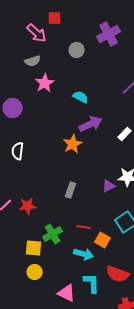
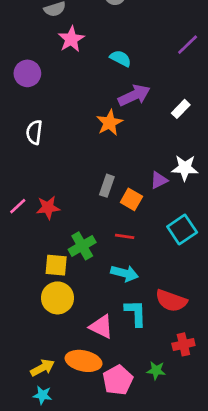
orange square: (103, 240) -> (131, 199), moved
yellow circle: (35, 272) -> (58, 298), size x1.5

